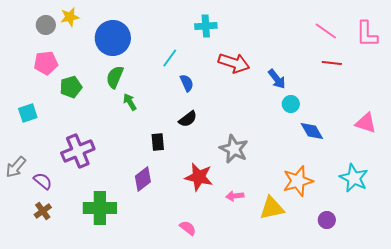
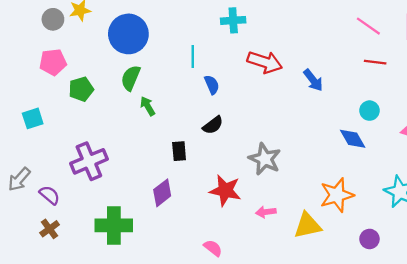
cyan line: (170, 58) -> (193, 56), turned -36
cyan circle: (291, 104) -> (369, 111), moved

